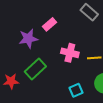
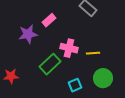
green rectangle: (35, 69) -> (50, 64), moved

